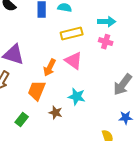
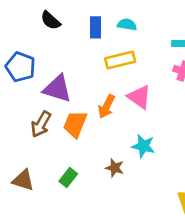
yellow rectangle: (72, 34) -> (120, 60), moved
orange trapezoid: (37, 91) -> (75, 124), moved

